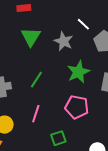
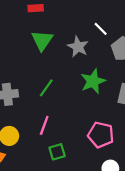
pink pentagon: (77, 107) -> (101, 135), moved
green square: (58, 138) -> (57, 152), moved

